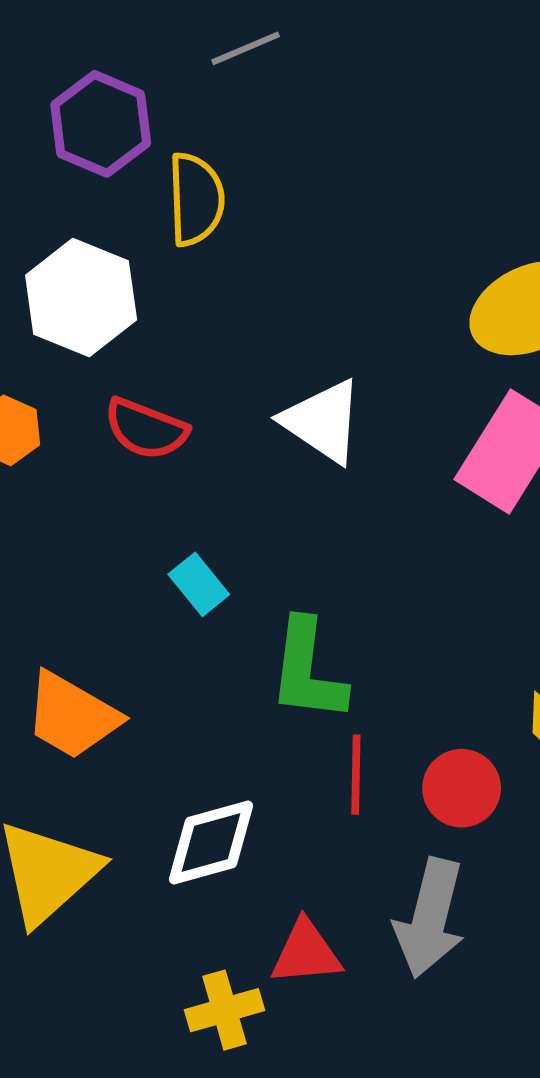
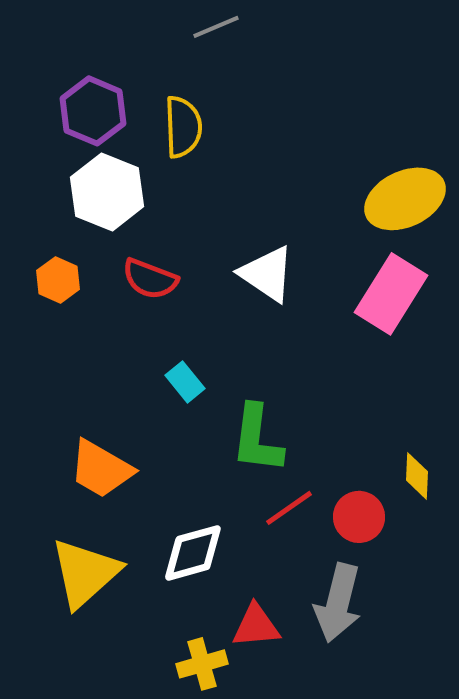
purple hexagon: (101, 124) -> (93, 111), moved
red line: (356, 775) -> (289, 508), turned 54

